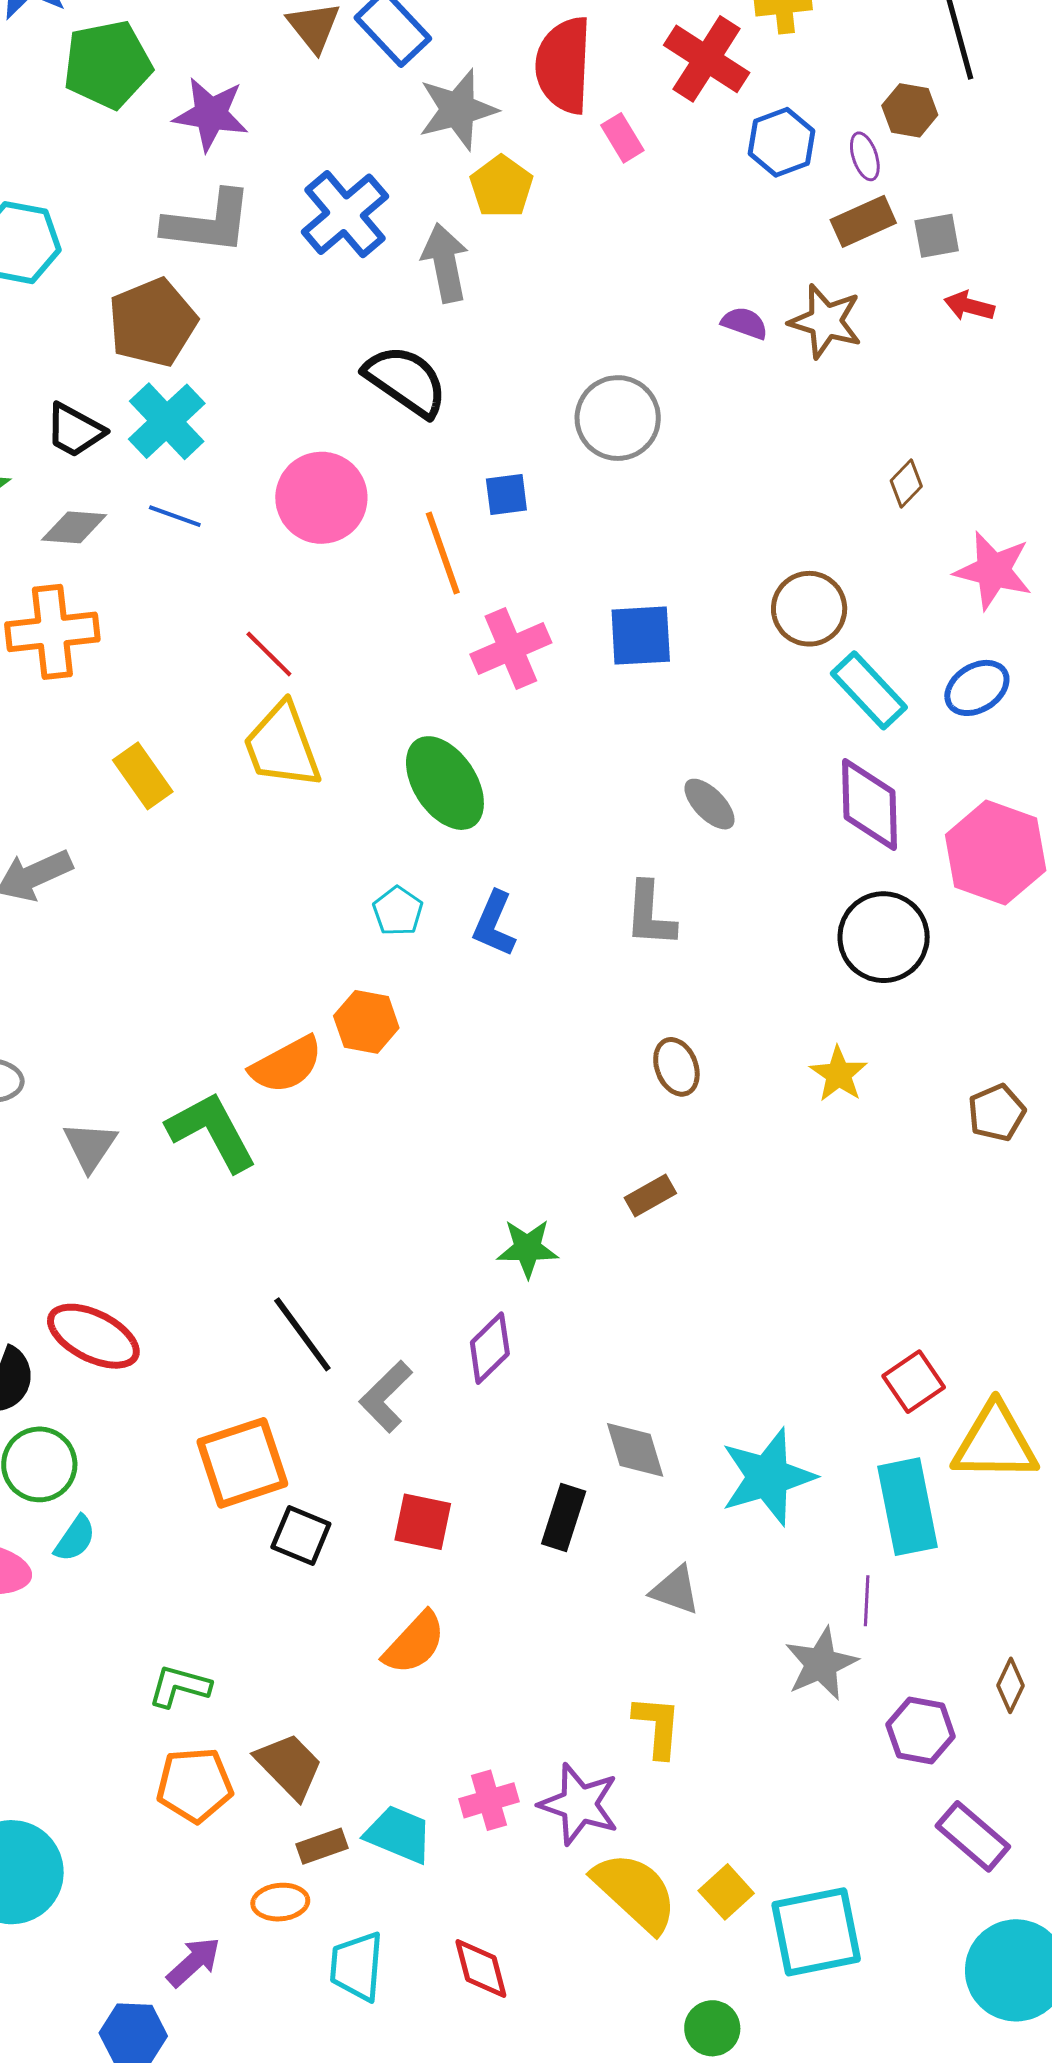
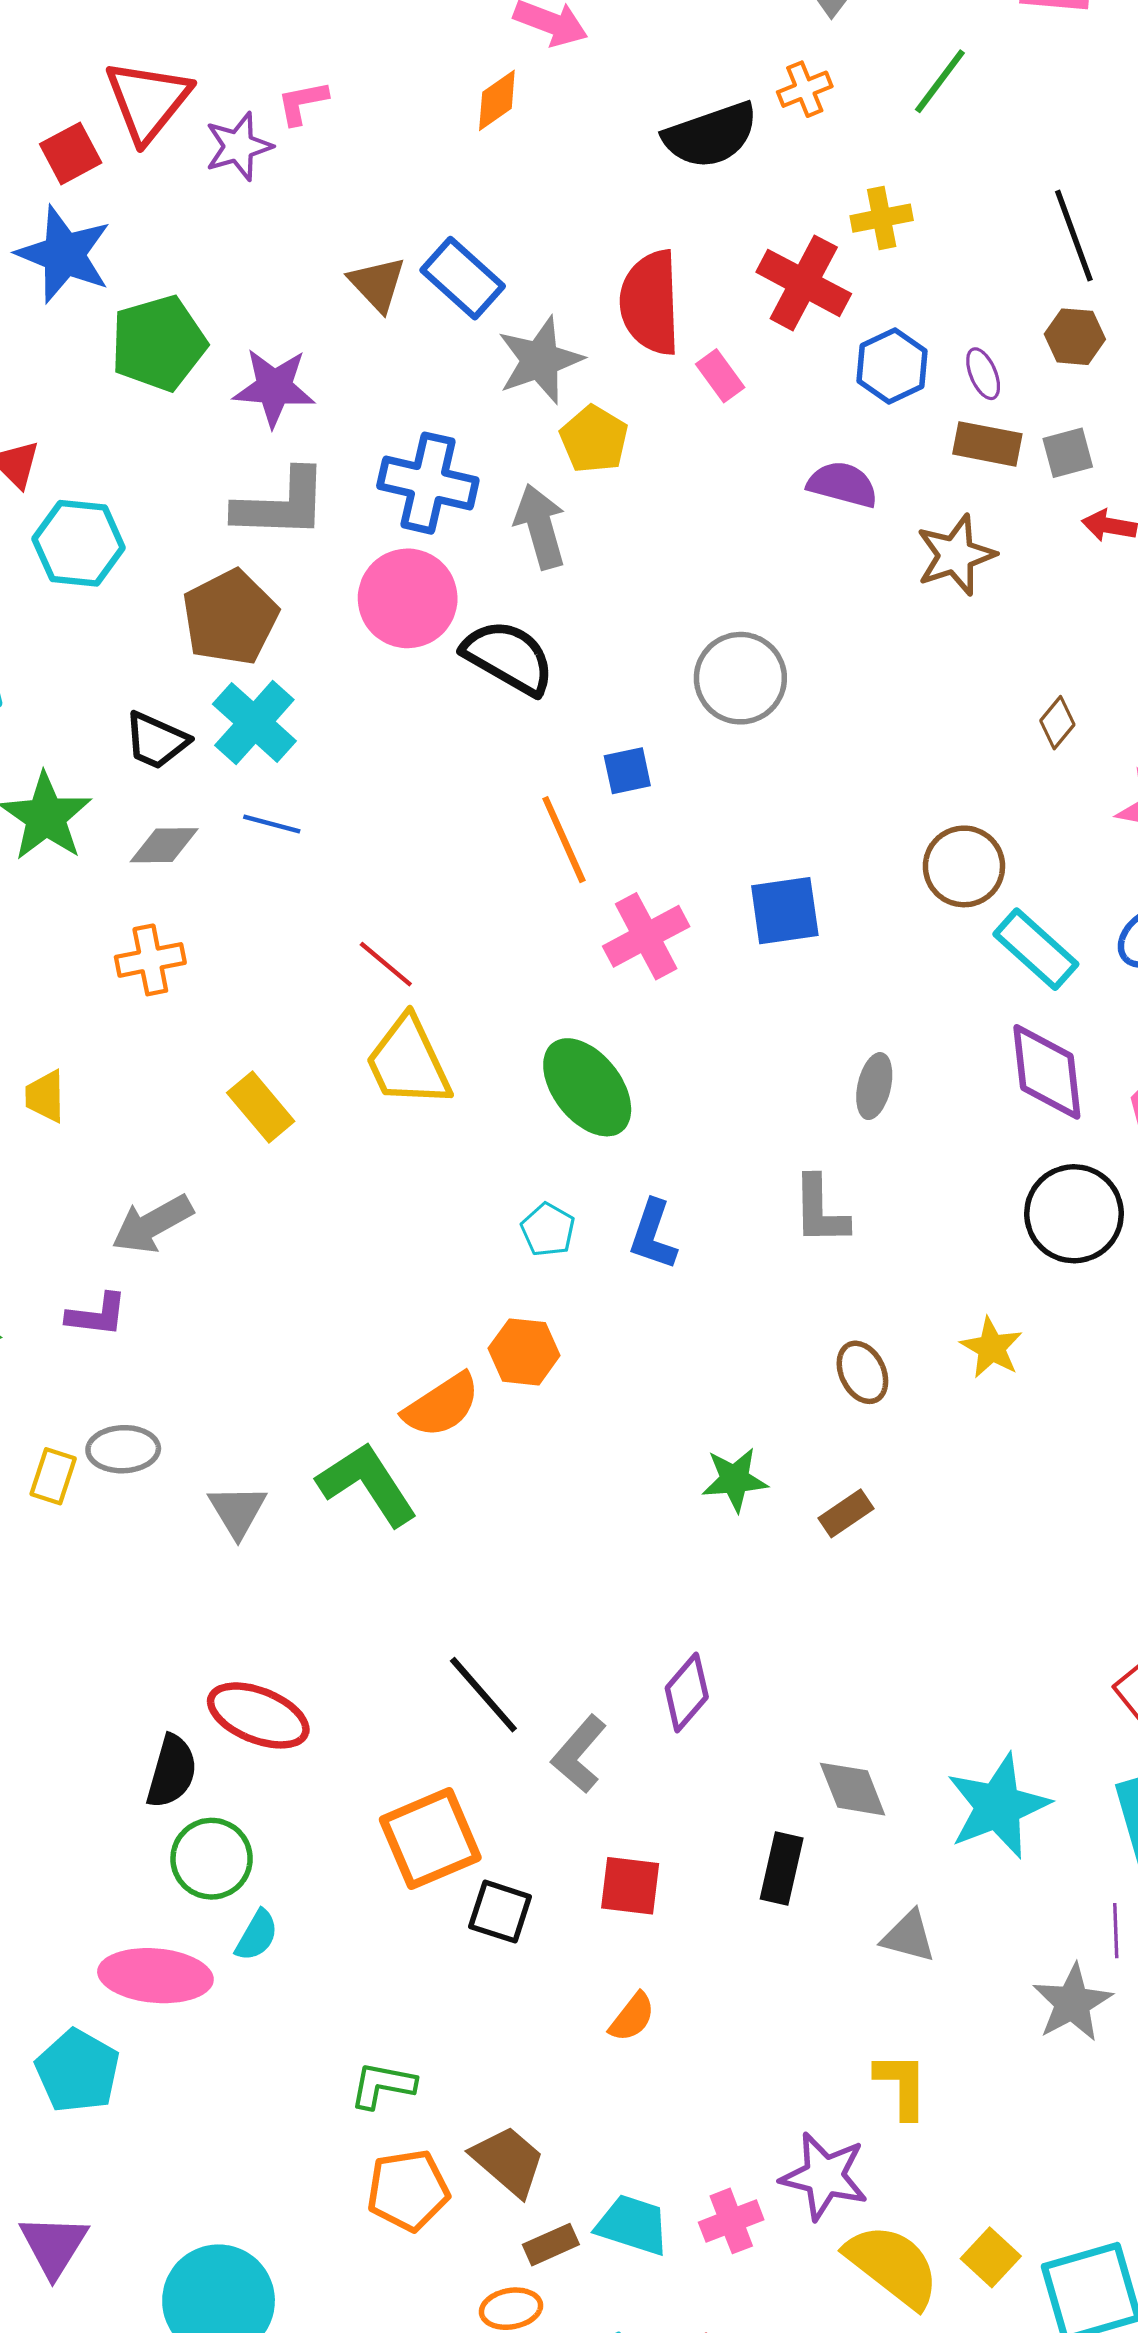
brown hexagon: (910, 110) -> (1075, 337), moved
blue cross: (345, 214) -> (428, 483), turned -32
brown rectangle: (863, 221) -> (987, 444), turned 40
brown star: (826, 321) -> (956, 555), turned -30
purple semicircle: (745, 323) -> (843, 484), moved, size x1.4
pink circle: (321, 498) -> (408, 598), moved
orange cross: (52, 632) -> (150, 960), size x0.7
gray ellipse: (709, 804) -> (874, 1086), turned 62
yellow star: (839, 1074) -> (991, 1348), moved
green star: (528, 1248) -> (735, 1480), moved
orange semicircle: (414, 1643) -> (632, 2017), size x0.7
pink cross: (489, 1800) -> (731, 2221), moved

